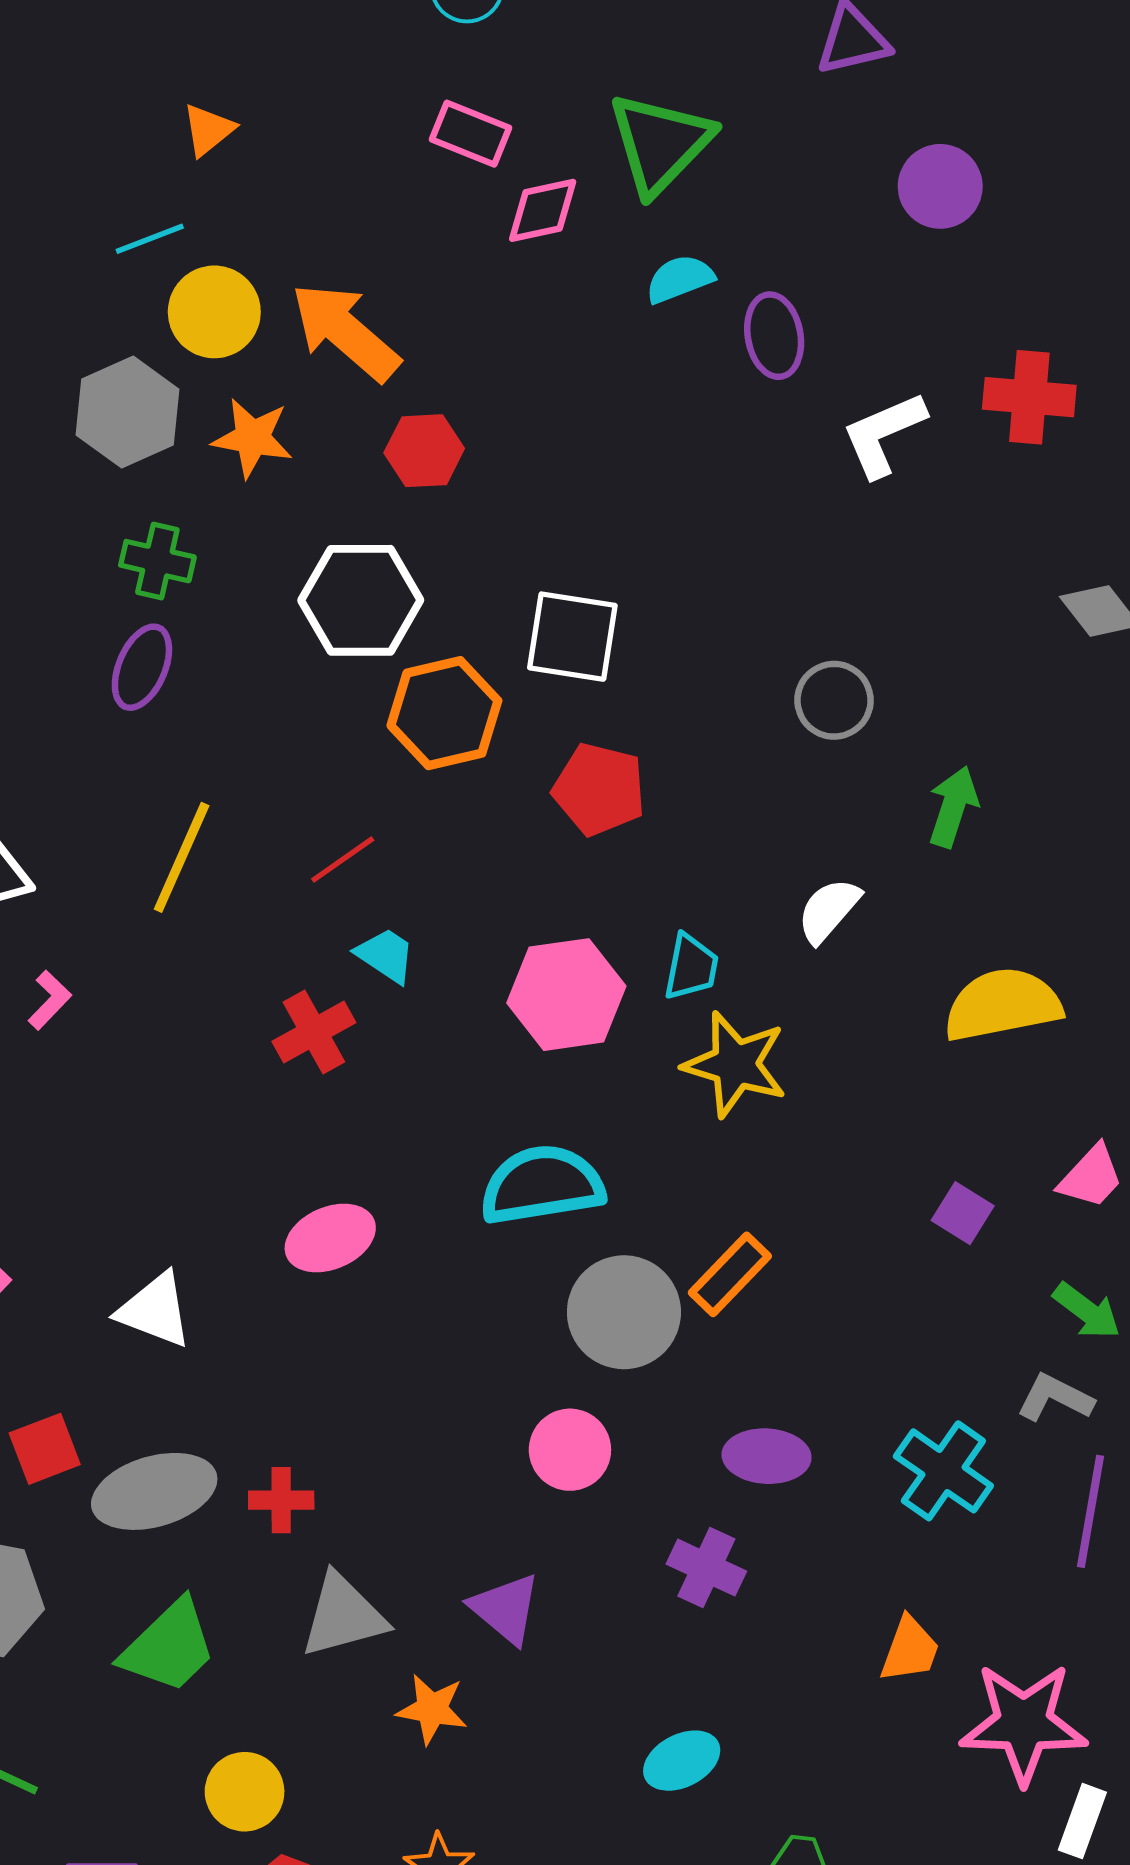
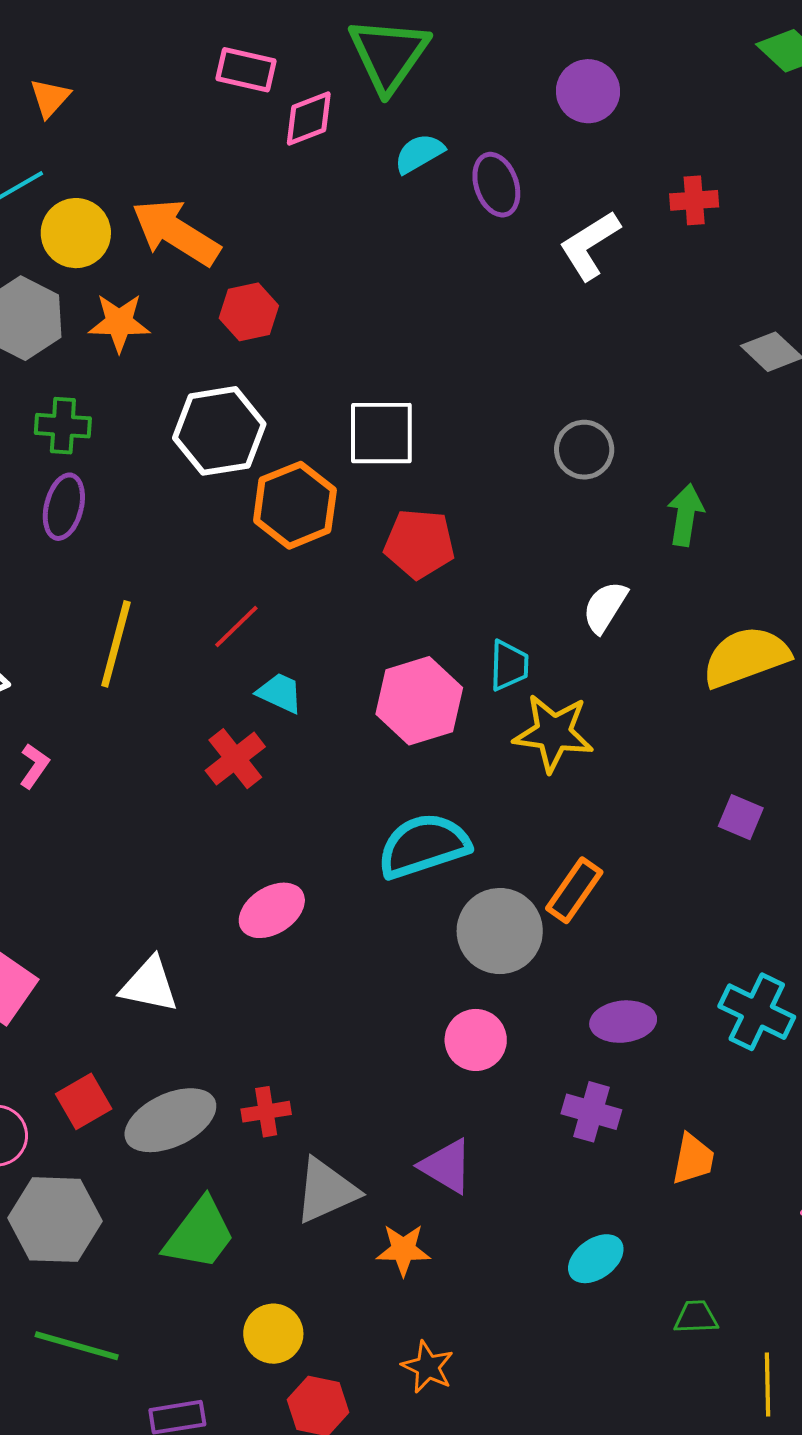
purple circle: (940, 186) -> (588, 91), moved
red cross: (1029, 397) -> (694, 200), size x0.7
orange trapezoid: (910, 1650) -> (693, 1159), moved

